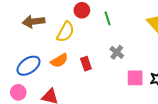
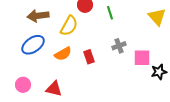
gray cross: (117, 52) -> (119, 46), turned 32
blue ellipse: (29, 66) -> (33, 45), moved
pink square: (135, 78) -> (142, 58), moved

